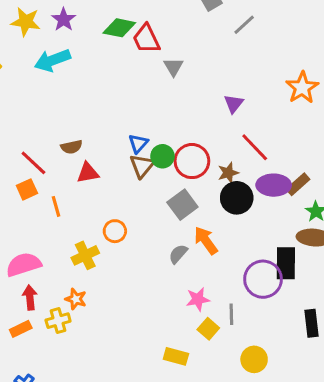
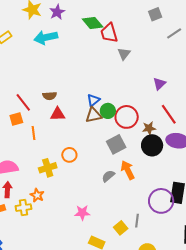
green diamond: (119, 28) -> (93, 23), turned 30
brown triangle: (142, 166) -> (94, 115), turned 30
pink star: (198, 299) -> (82, 213), moved

